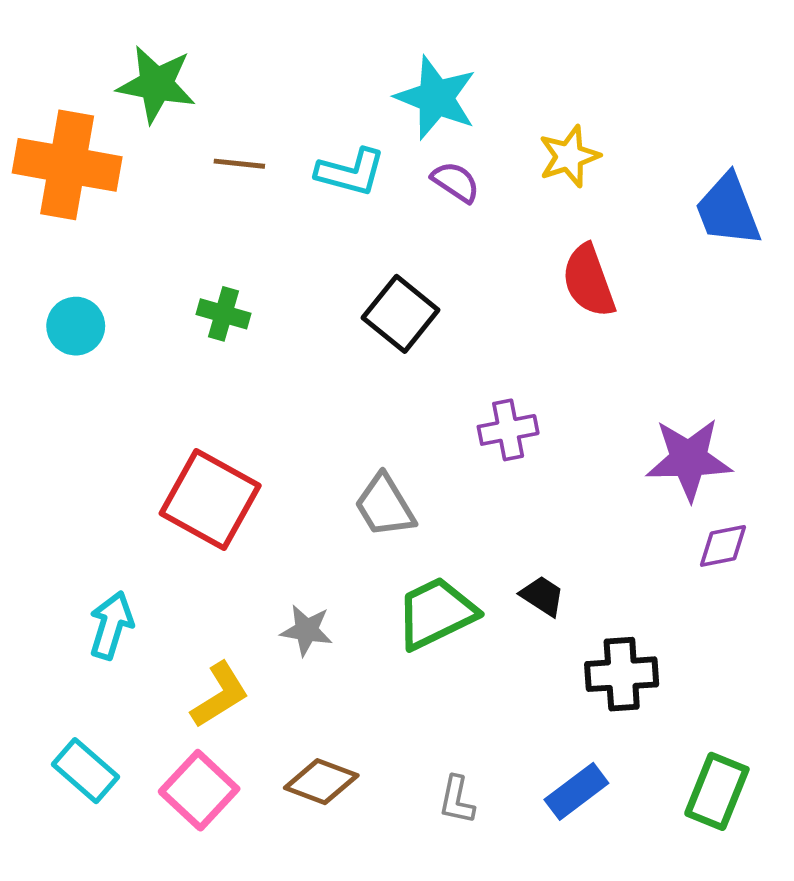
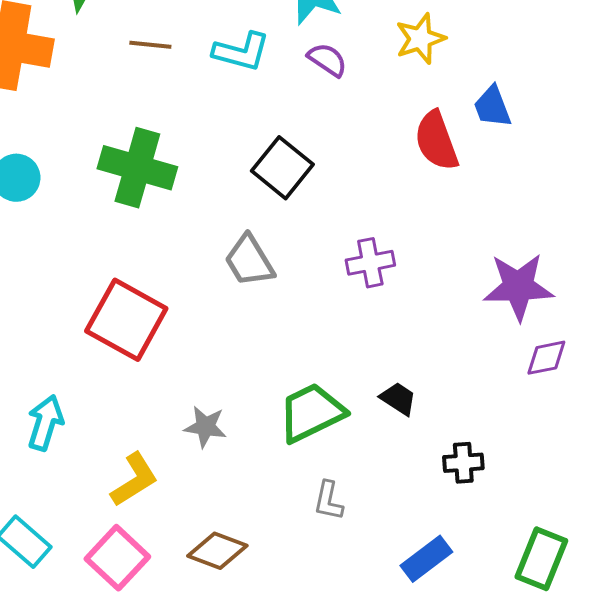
blue trapezoid: (728, 210) -> (492, 107), moved, size x0.7
green cross: (224, 314) -> (137, 168), size x1.8
gray trapezoid: (385, 506) -> (249, 261), moved
black cross: (622, 674) -> (463, 463), size x0.7
gray L-shape: (457, 800) -> (328, 501), moved

